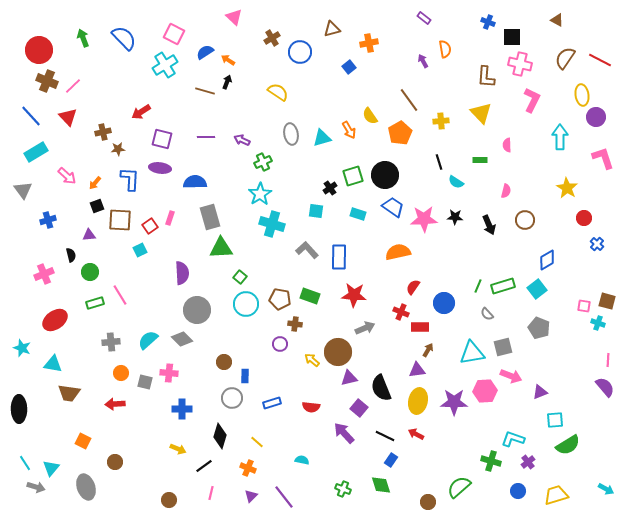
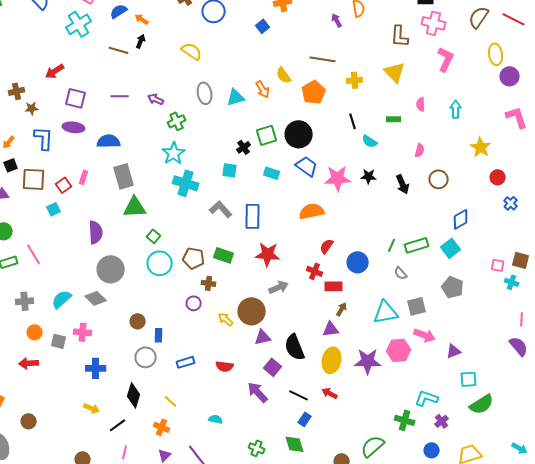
brown line: (409, 100) -> (323, 59), turned -45
cyan arrow: (560, 137) -> (456, 109), moved, size x0.7

